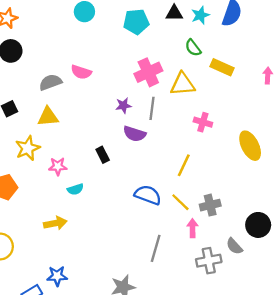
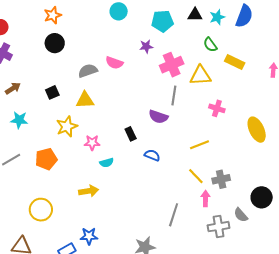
purple star: (123, 105) -> (146, 46), moved
yellow line: (184, 165) -> (200, 145), turned 42
blue semicircle: (148, 195) -> (152, 155), moved, size x0.7

